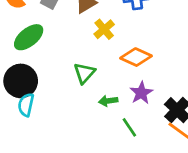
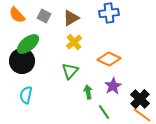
yellow cross: (104, 29) -> (74, 42), moved
black circle: (21, 81) -> (22, 61), moved
green arrow: (108, 101) -> (88, 92), turned 88

